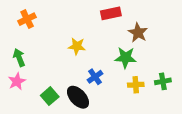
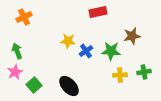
brown star: (138, 33) -> (132, 36), moved, turned 30
blue cross: (95, 77) -> (86, 51), moved
green square: (50, 96) -> (34, 85), moved

